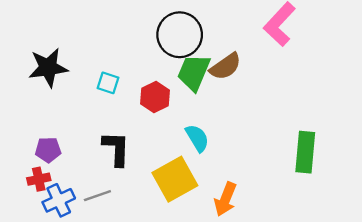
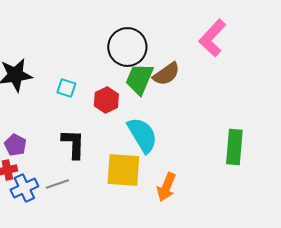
cyan semicircle: (197, 138) -> (142, 135), size x1.5
purple pentagon: (48, 150) -> (15, 145), turned 30
yellow square: (175, 179) -> (123, 170), turned 33

